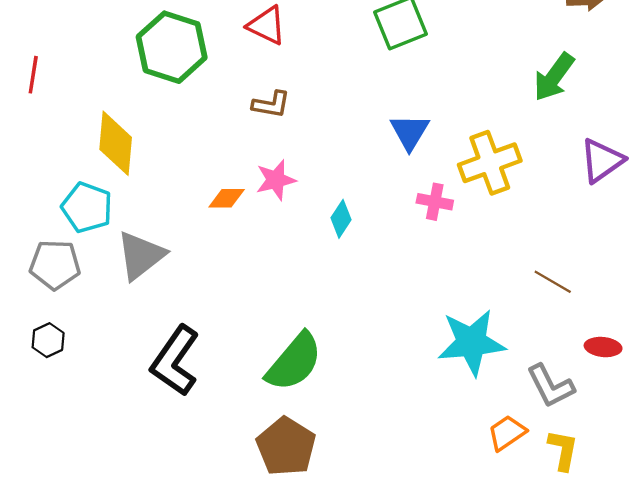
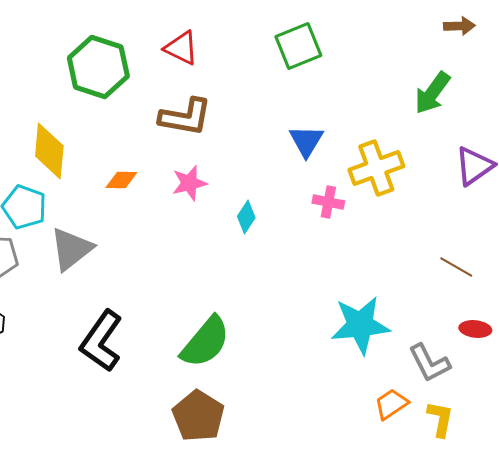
brown L-shape: (271, 104) -> (185, 117), size x1.6
orange diamond: (227, 198) -> (121, 180), moved
brown line: (553, 282) -> (456, 267), moved

